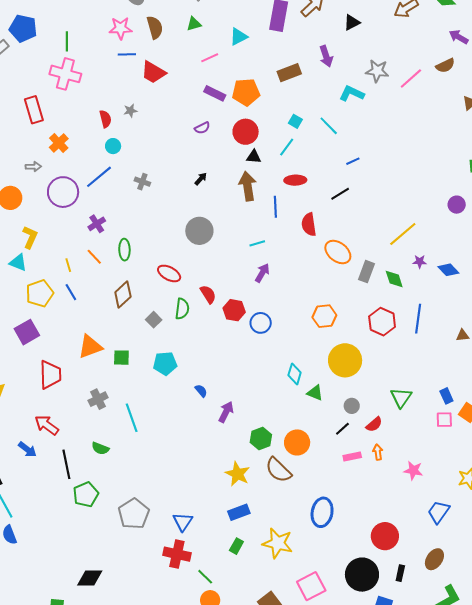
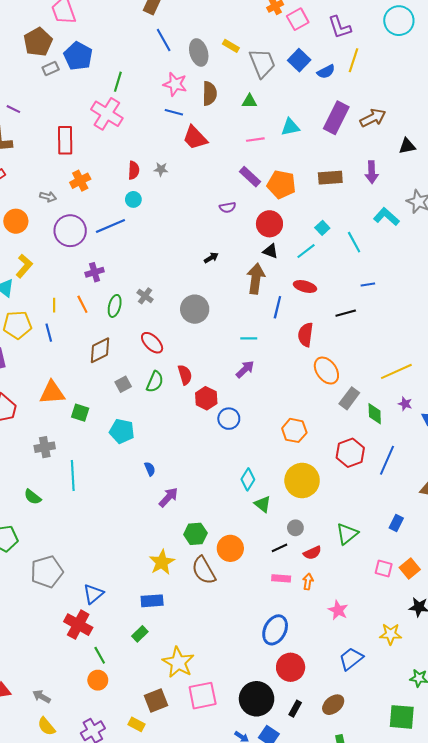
gray cross: (142, 182) -> (145, 296), moved
blue rectangle: (446, 396) -> (396, 523), moved, turned 35
blue ellipse: (322, 512) -> (275, 630), moved
yellow star: (278, 543) -> (178, 662), moved

